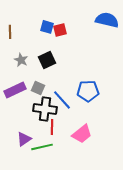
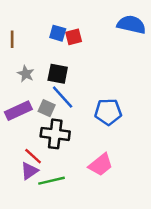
black square: (47, 60) -> (58, 74), turned 36
blue line: (62, 100) -> (63, 97), moved
red line: (52, 127) -> (33, 156), moved, turned -49

